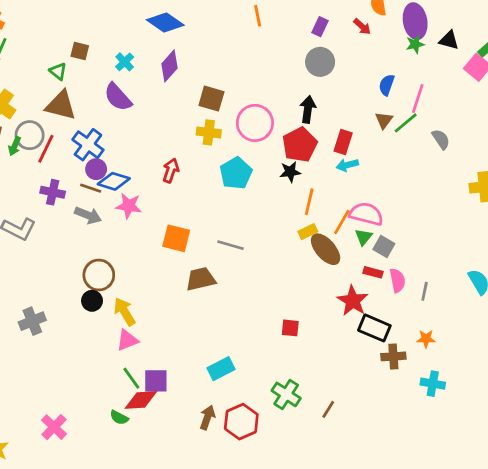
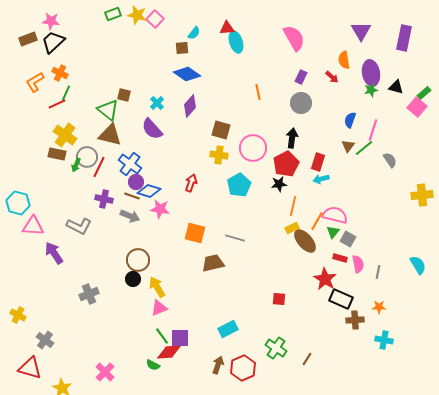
orange line: (258, 16) -> (258, 92), moved
green triangle: (58, 71) -> (108, 110), size x1.6

